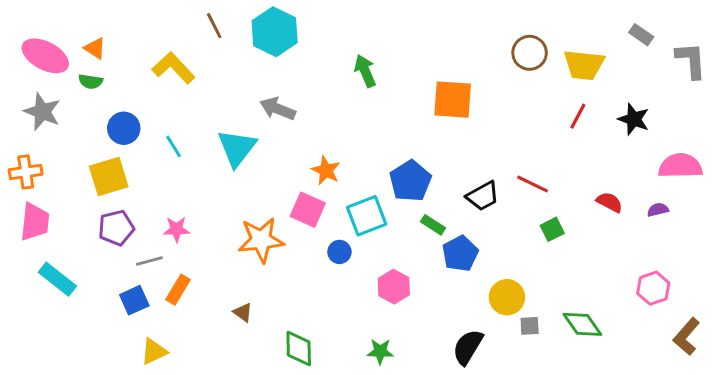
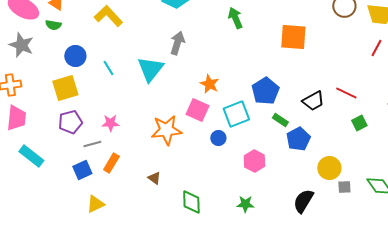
gray arrow: (278, 109) -> (177, 43), turned 85

